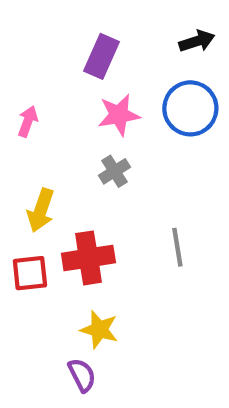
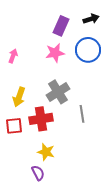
purple rectangle: (101, 56) -> (61, 26), moved
gray cross: (114, 171) -> (58, 92), moved, size x1.6

